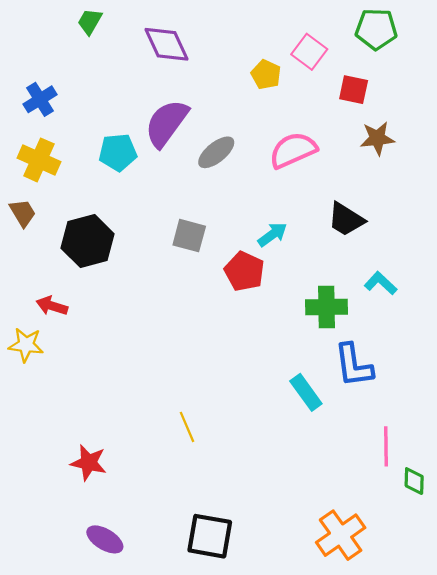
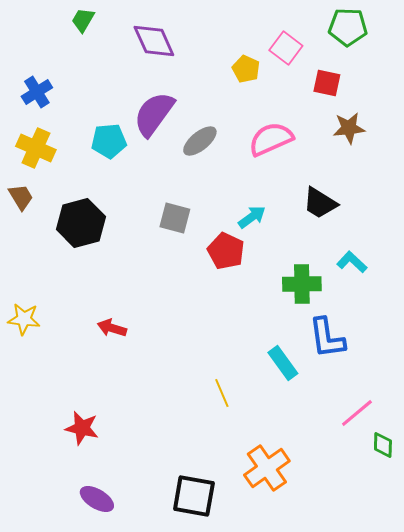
red arrow: (52, 306) -> (112, 328), moved
yellow line: (187, 427) -> (222, 393), moved
pink line: (386, 446) -> (357, 413), turned 51
orange cross: (341, 535) -> (267, 468), moved

